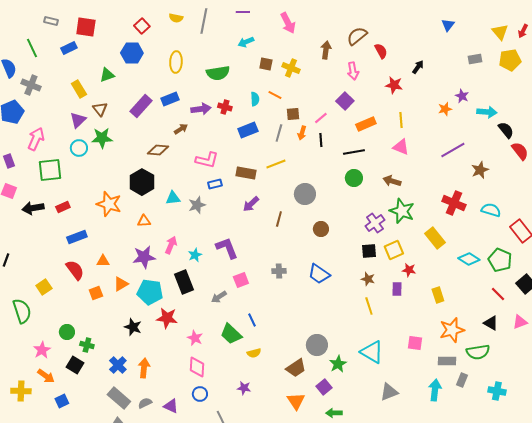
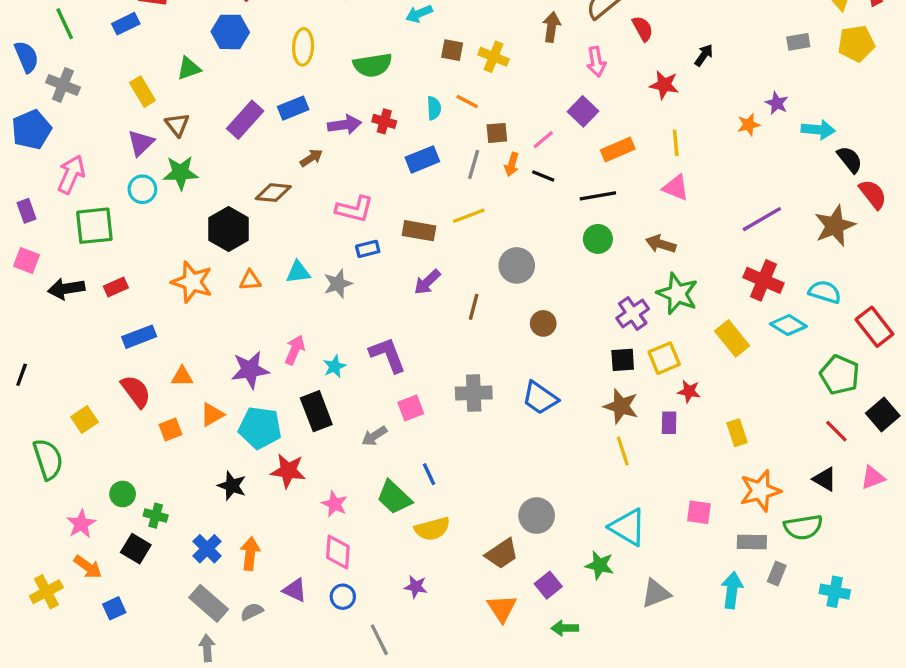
black line: (321, 140) -> (543, 176), turned -64
purple line: (453, 150) -> (762, 219), moved
brown star: (480, 170) -> (835, 226), moved, size x1.4
black hexagon: (142, 182) -> (229, 229), moved
orange triangle: (144, 221) -> (250, 280), moved
cyan diamond: (469, 259) -> (788, 325), moved
gray cross: (279, 271) -> (474, 393), size x1.5
brown star: (368, 279) -> (621, 406), size x1.5
yellow semicircle: (254, 353) -> (432, 529), size x1.5
green star: (338, 364) -> (600, 565), moved, turned -30
yellow cross: (21, 391) -> (46, 592), turned -30
purple triangle: (171, 406) -> (295, 590), moved

